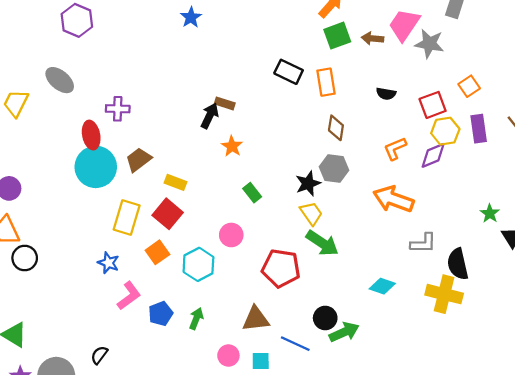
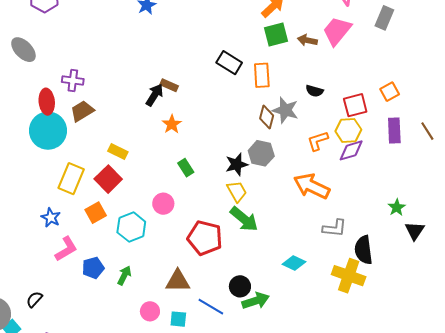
gray star: (429, 44) -> (285, 110), moved
yellow hexagon: (445, 131) -> (348, 130), moved
brown trapezoid: (138, 160) -> (82, 111), moved

